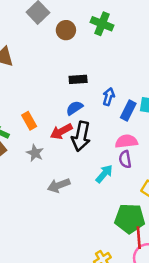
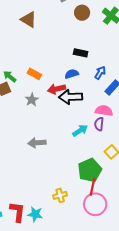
orange rectangle: (29, 121) -> (34, 74), turned -48
black arrow: (81, 136) -> (71, 97), turned 60
gray arrow: (59, 185) -> (37, 143), moved
green pentagon: (130, 219) -> (90, 170), turned 30

